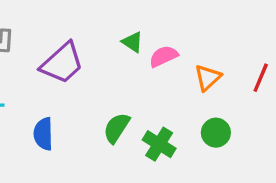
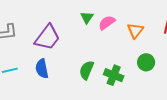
green triangle: (132, 42) -> (87, 17), turned 40
blue semicircle: (43, 134) -> (42, 69), moved

